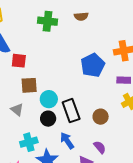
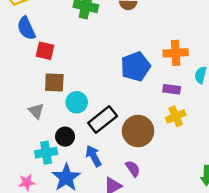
black rectangle: (71, 111) -> (103, 119), turned 65
brown circle: (101, 117) -> (138, 131), size x1.6
black circle: (48, 119) -> (65, 137), moved

